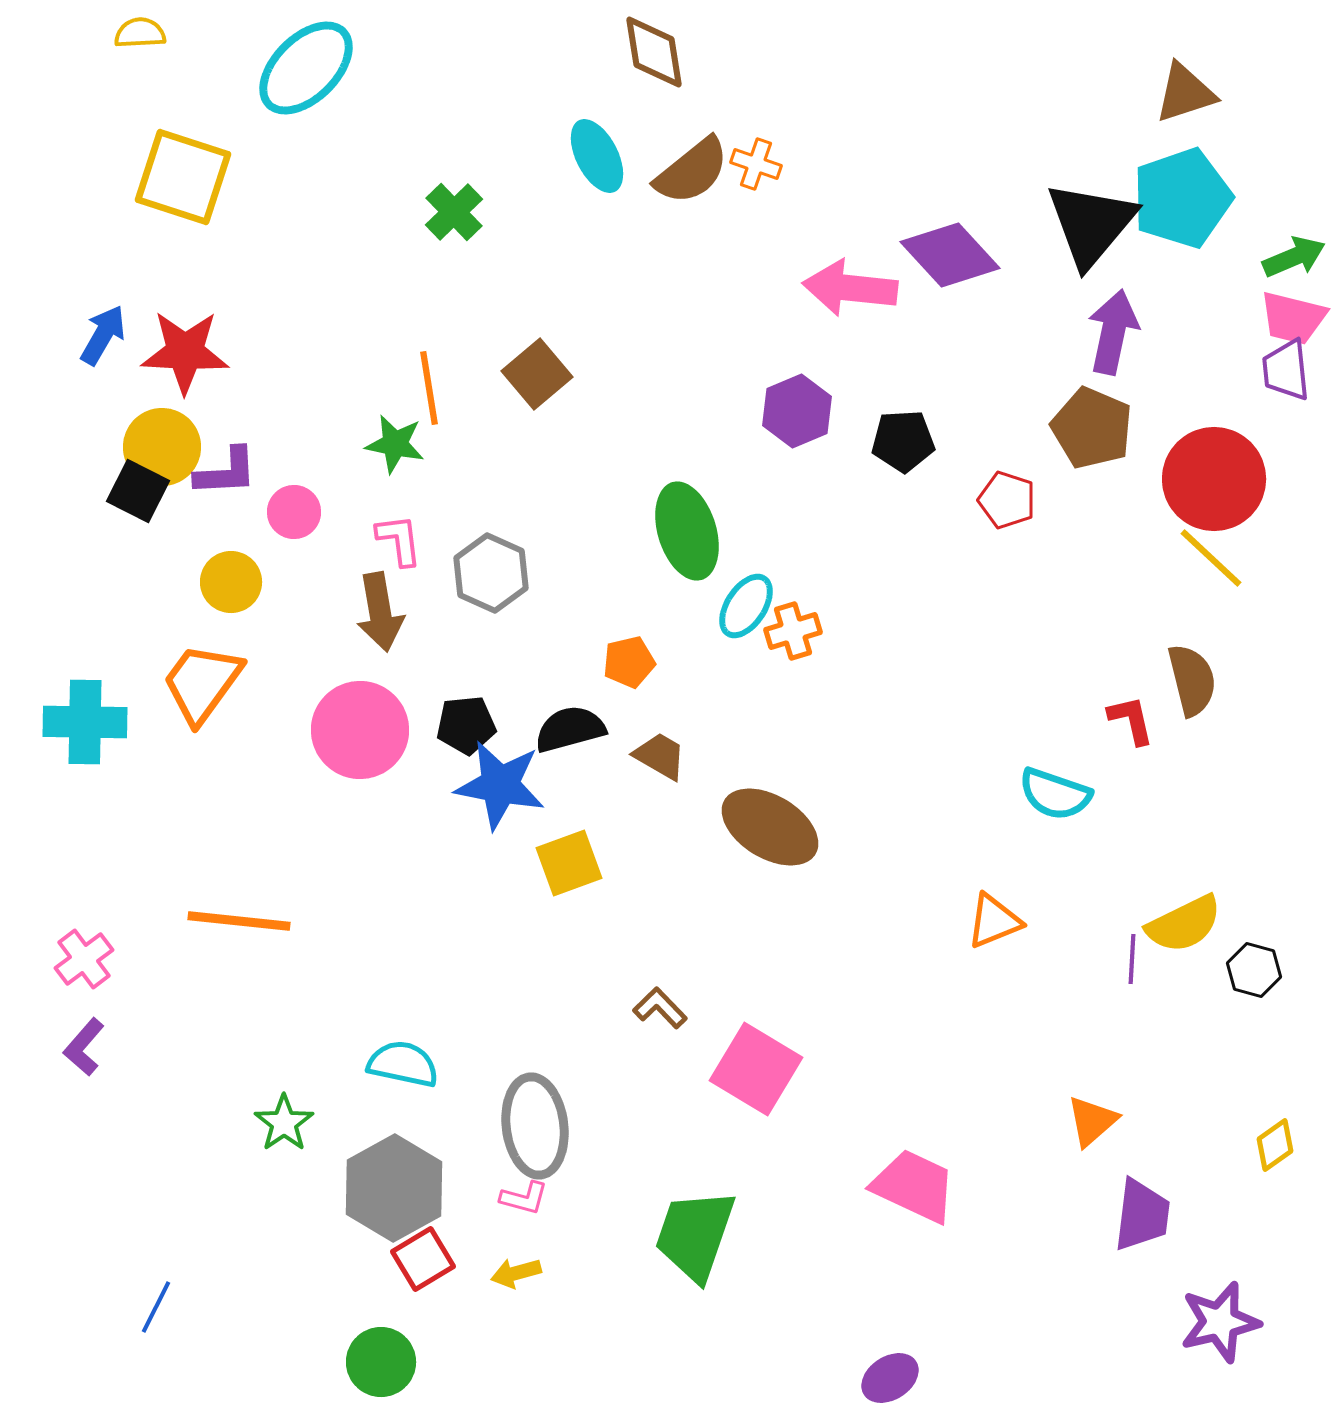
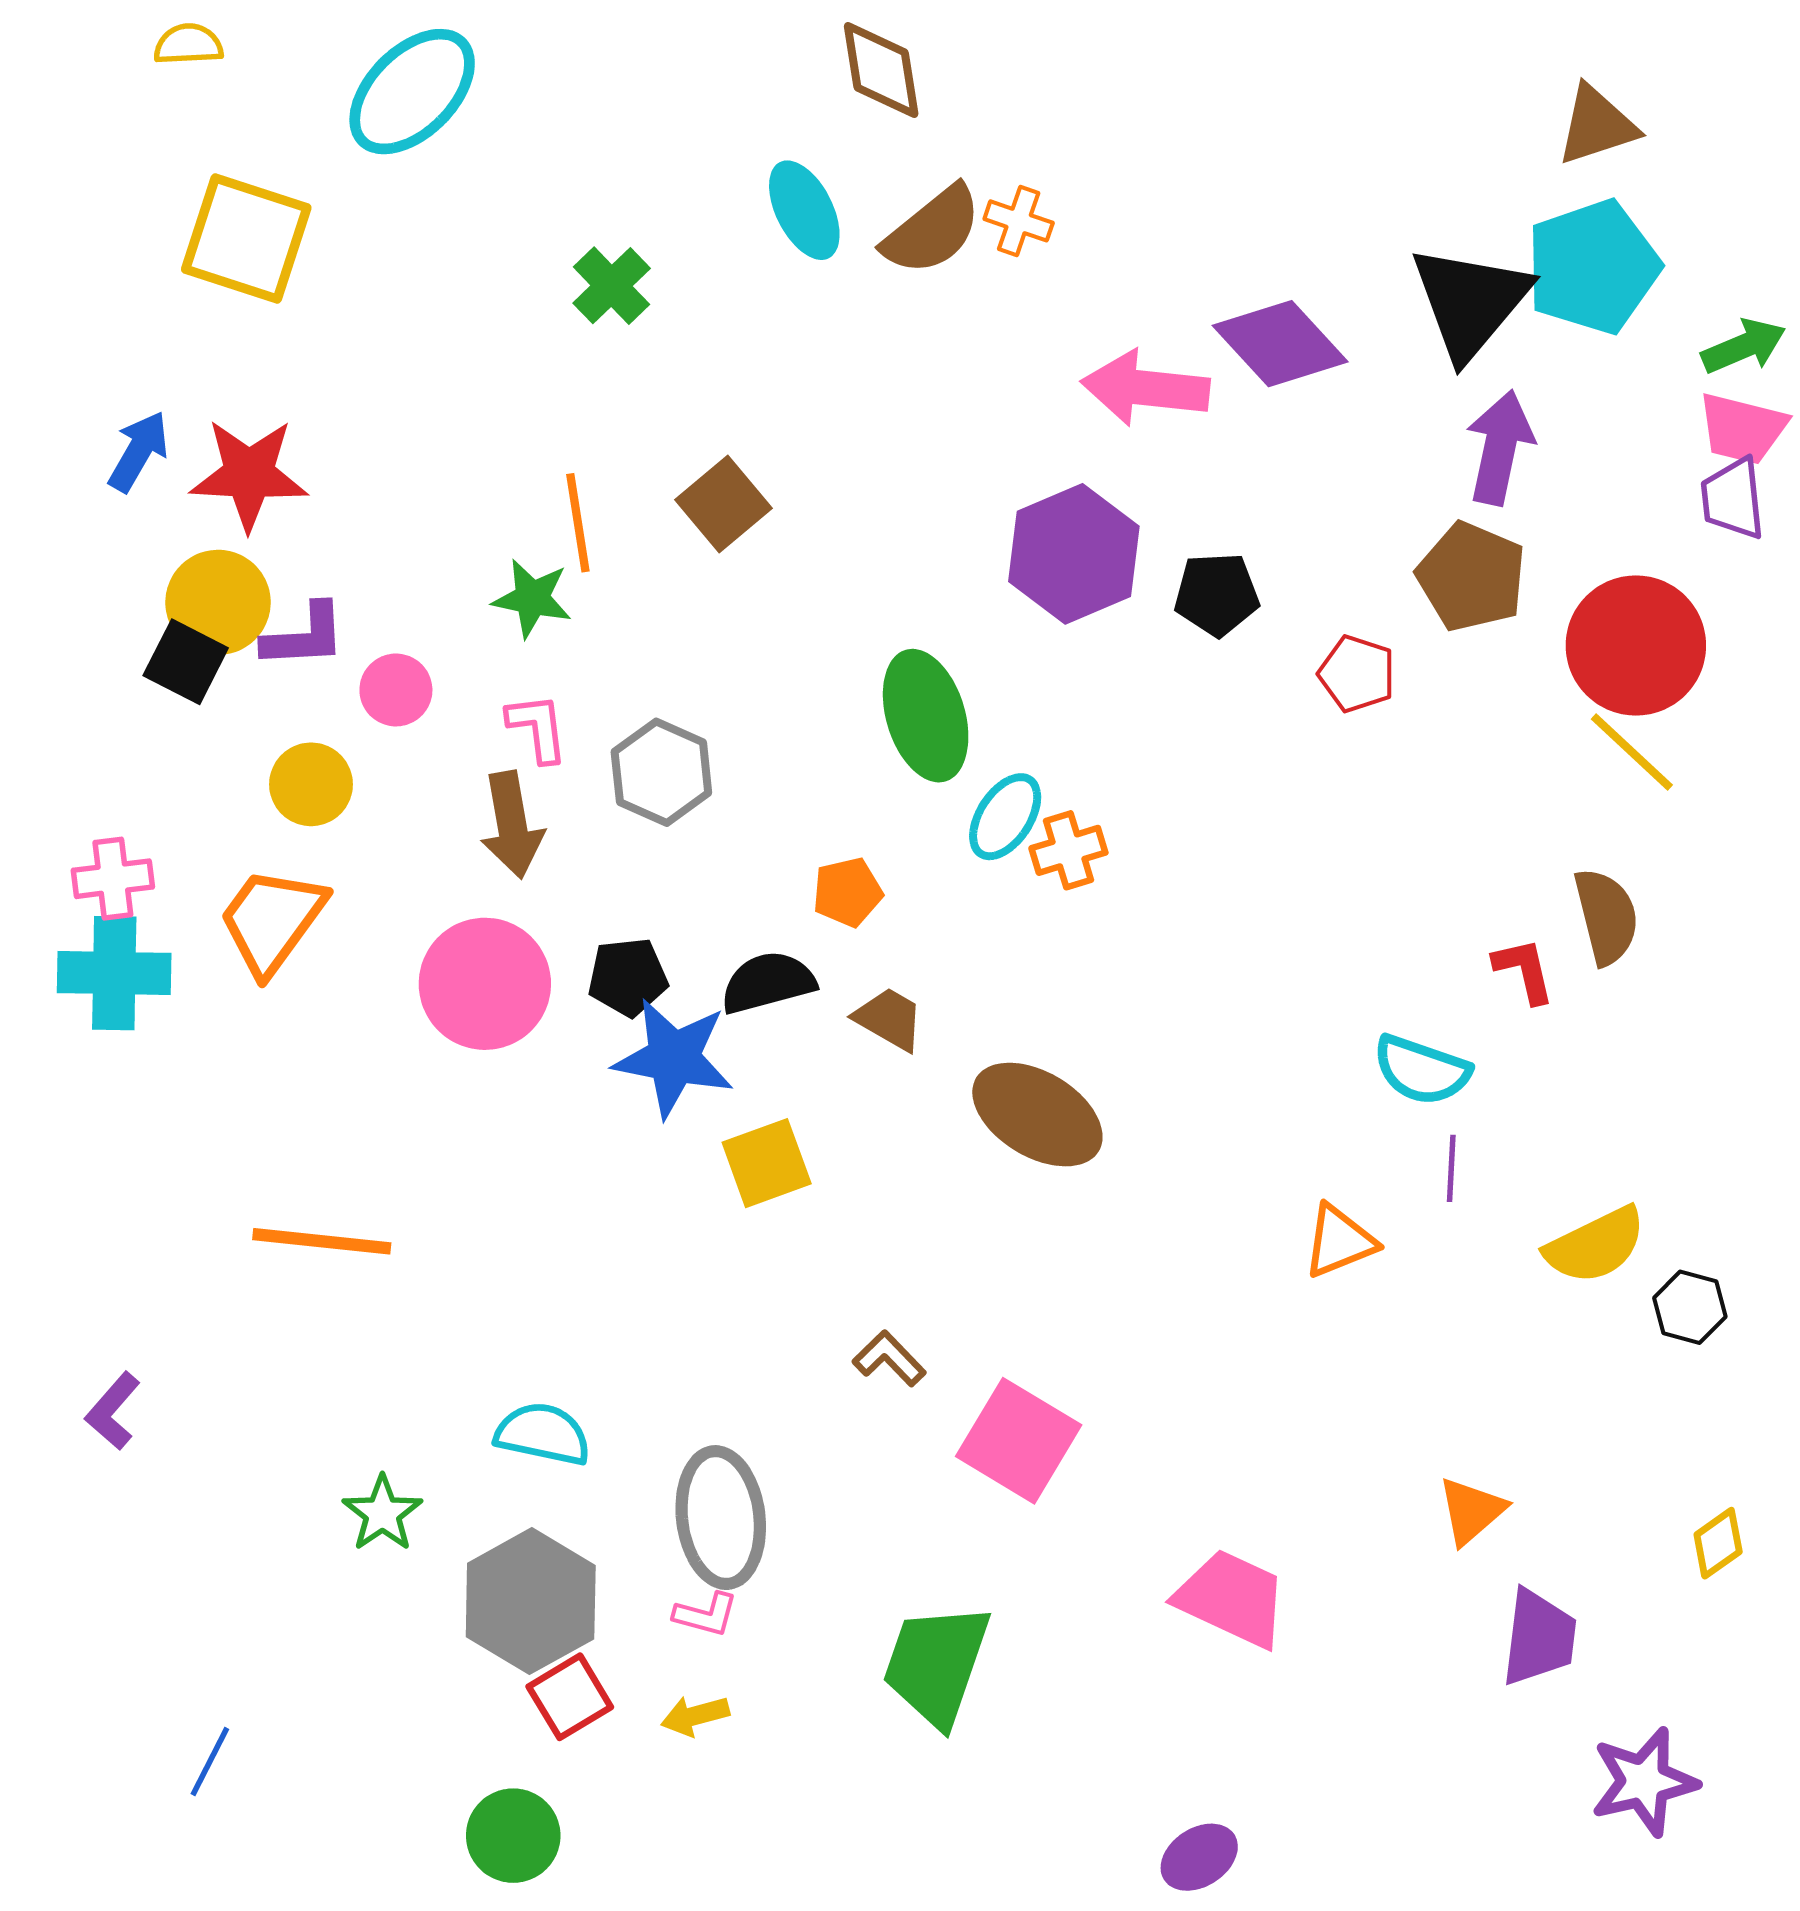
purple hexagon: (797, 411) -> (1074, 554), size x1.4
pink cross: (84, 959) -> (113, 879), moved, turned 30
purple line: (1132, 959) -> (1451, 1168), moved

